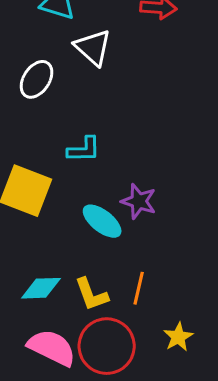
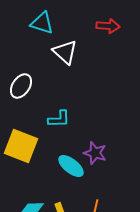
white ellipse: (37, 79) -> (21, 86), moved

